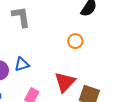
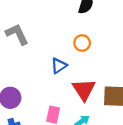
blue triangle: (22, 64) -> (59, 66), moved

